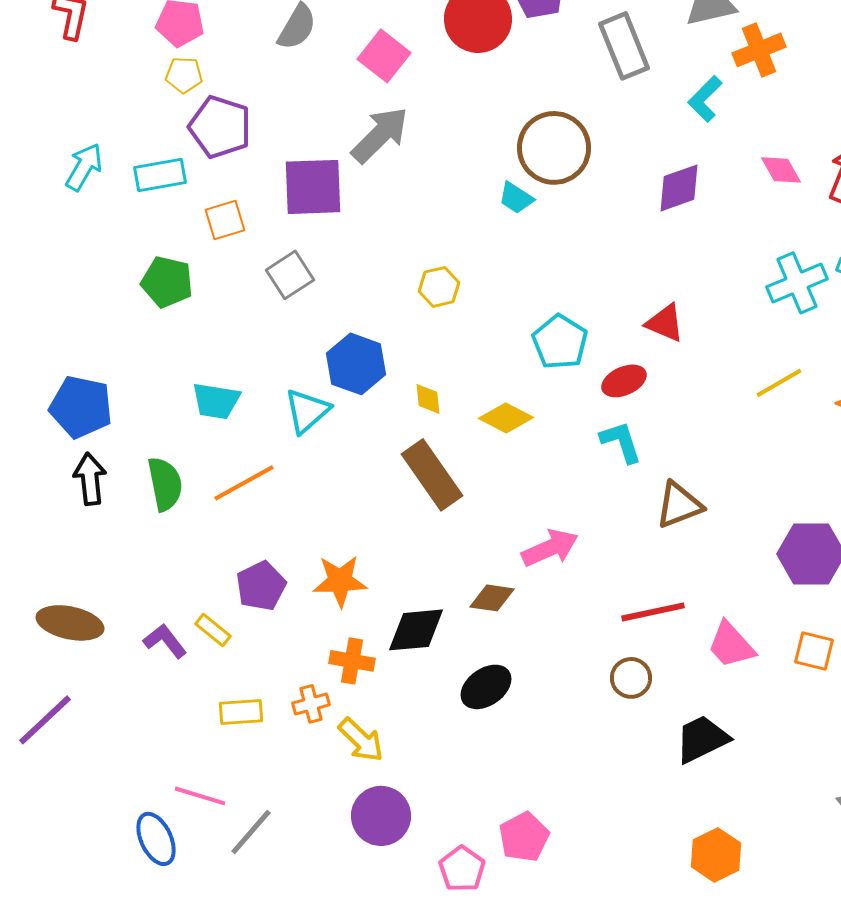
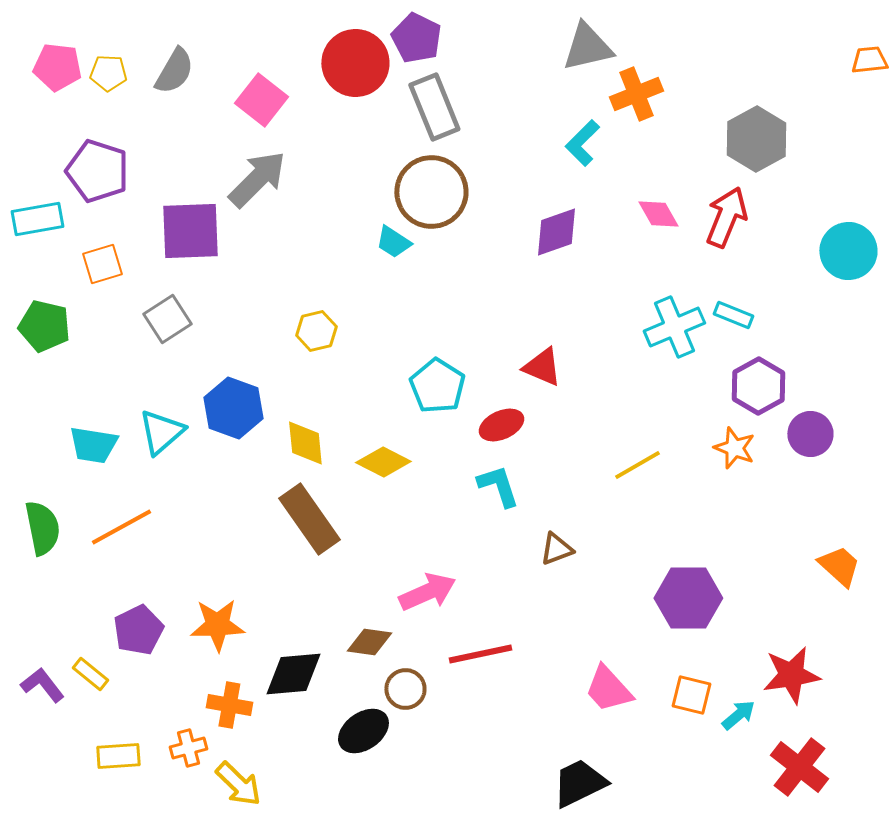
gray rectangle: (624, 46) -> (434, 107), moved
yellow pentagon: (184, 75) -> (108, 73), moved
yellow line: (779, 383) -> (637, 465), moved
yellow diamond: (428, 399) -> (305, 443), size x1.4
cyan triangle: (307, 411) -> (161, 432), moved
brown triangle: (679, 505) -> (556, 549), size x0.7
red line: (653, 612) -> (480, 654), moved
brown circle: (631, 678) -> (405, 689), moved

